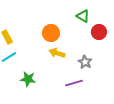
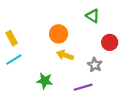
red circle: (99, 32) -> (110, 42), moved
green star: (28, 79) -> (45, 81), moved

